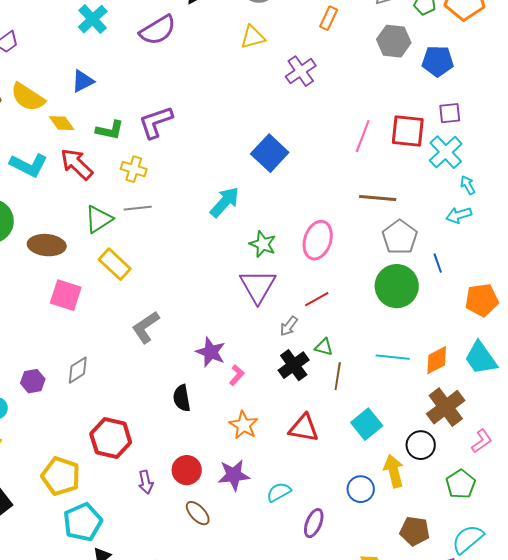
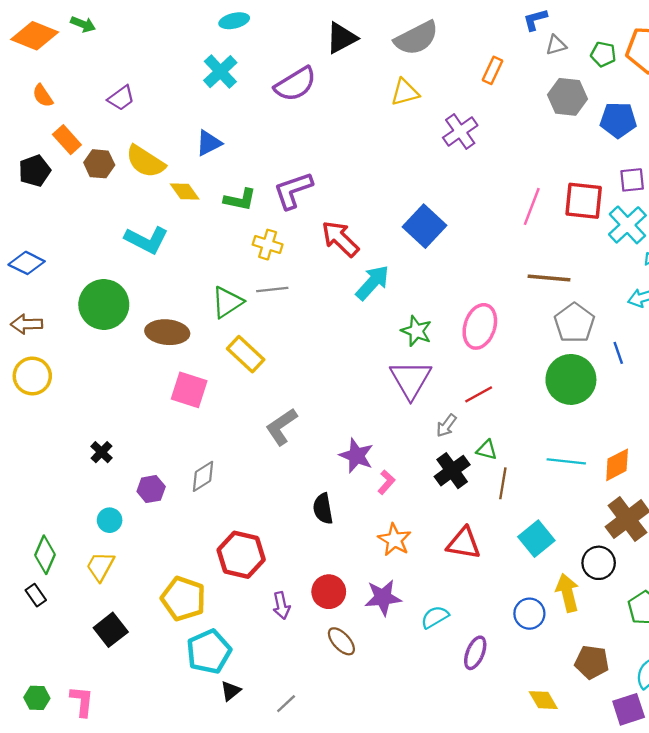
red arrow: (77, 164) -> (340, 239), moved

